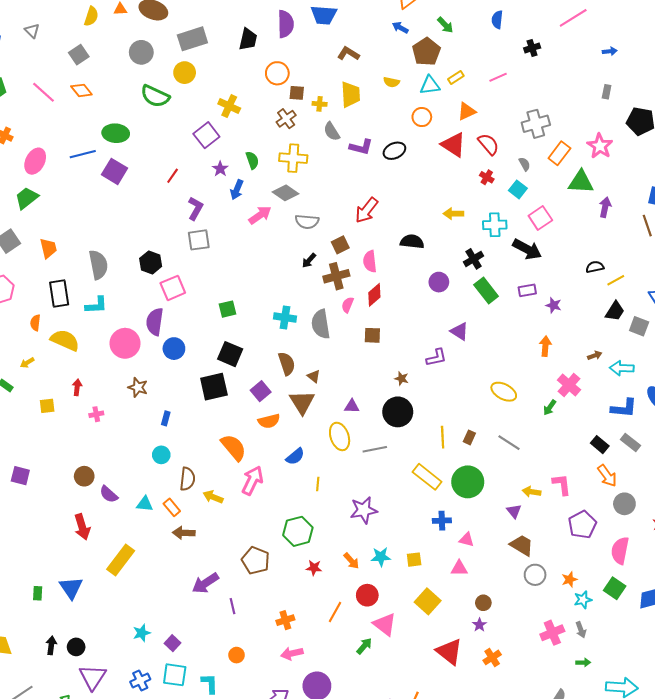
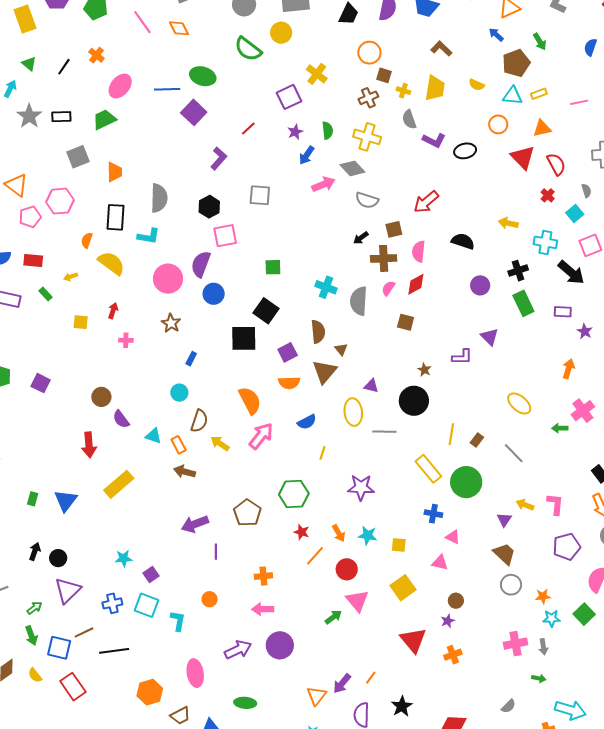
purple L-shape: (195, 208) -> (219, 158), moved
green arrow: (550, 408) -> (560, 428), turned 42
orange line: (335, 612) -> (315, 556), moved

